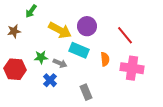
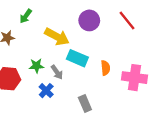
purple circle: (87, 26) -> (89, 20), moved
red line: (125, 35) -> (127, 20), moved
gray arrow: (60, 63) -> (57, 72), turned 32

